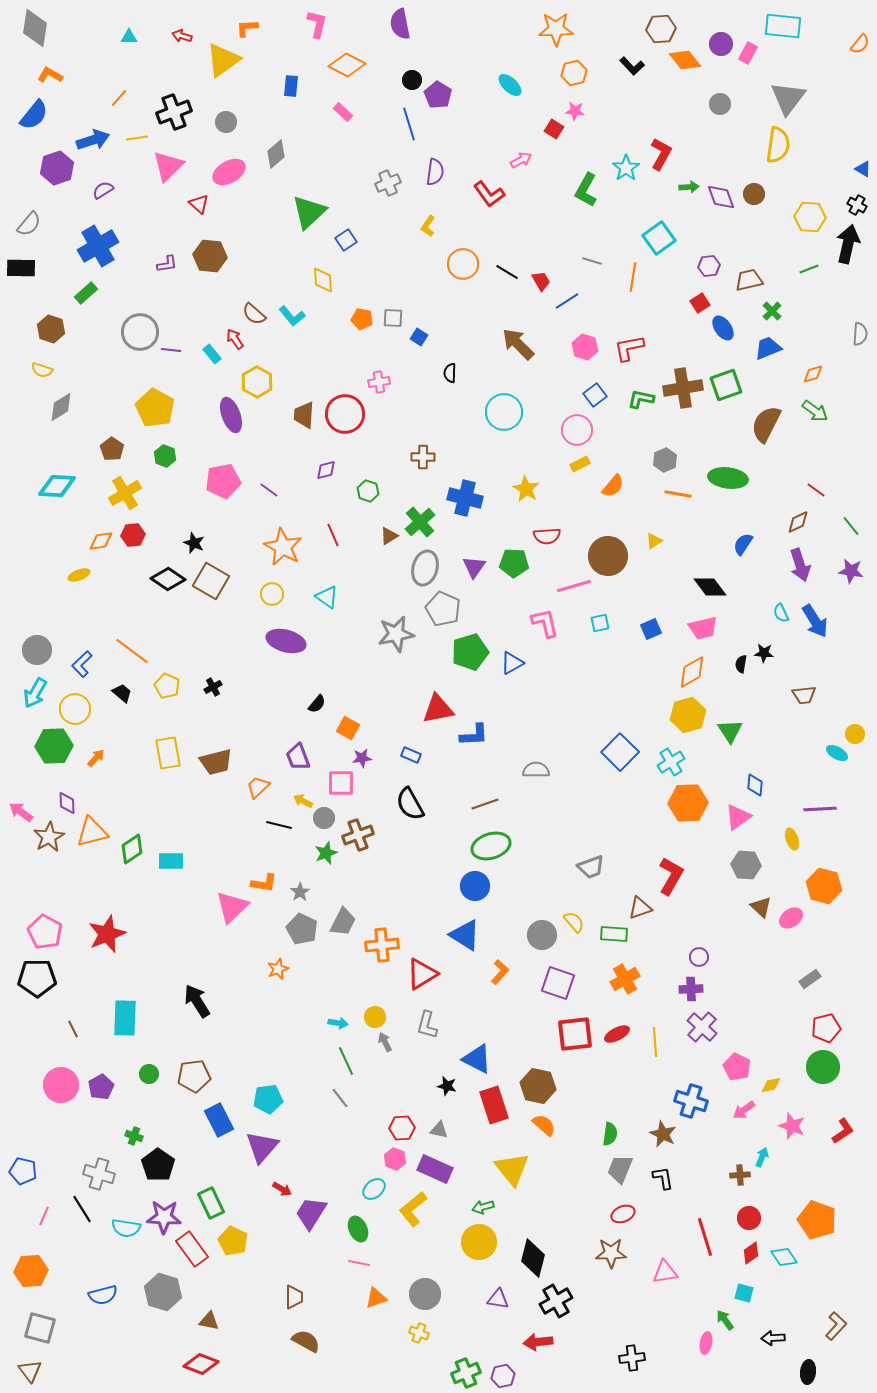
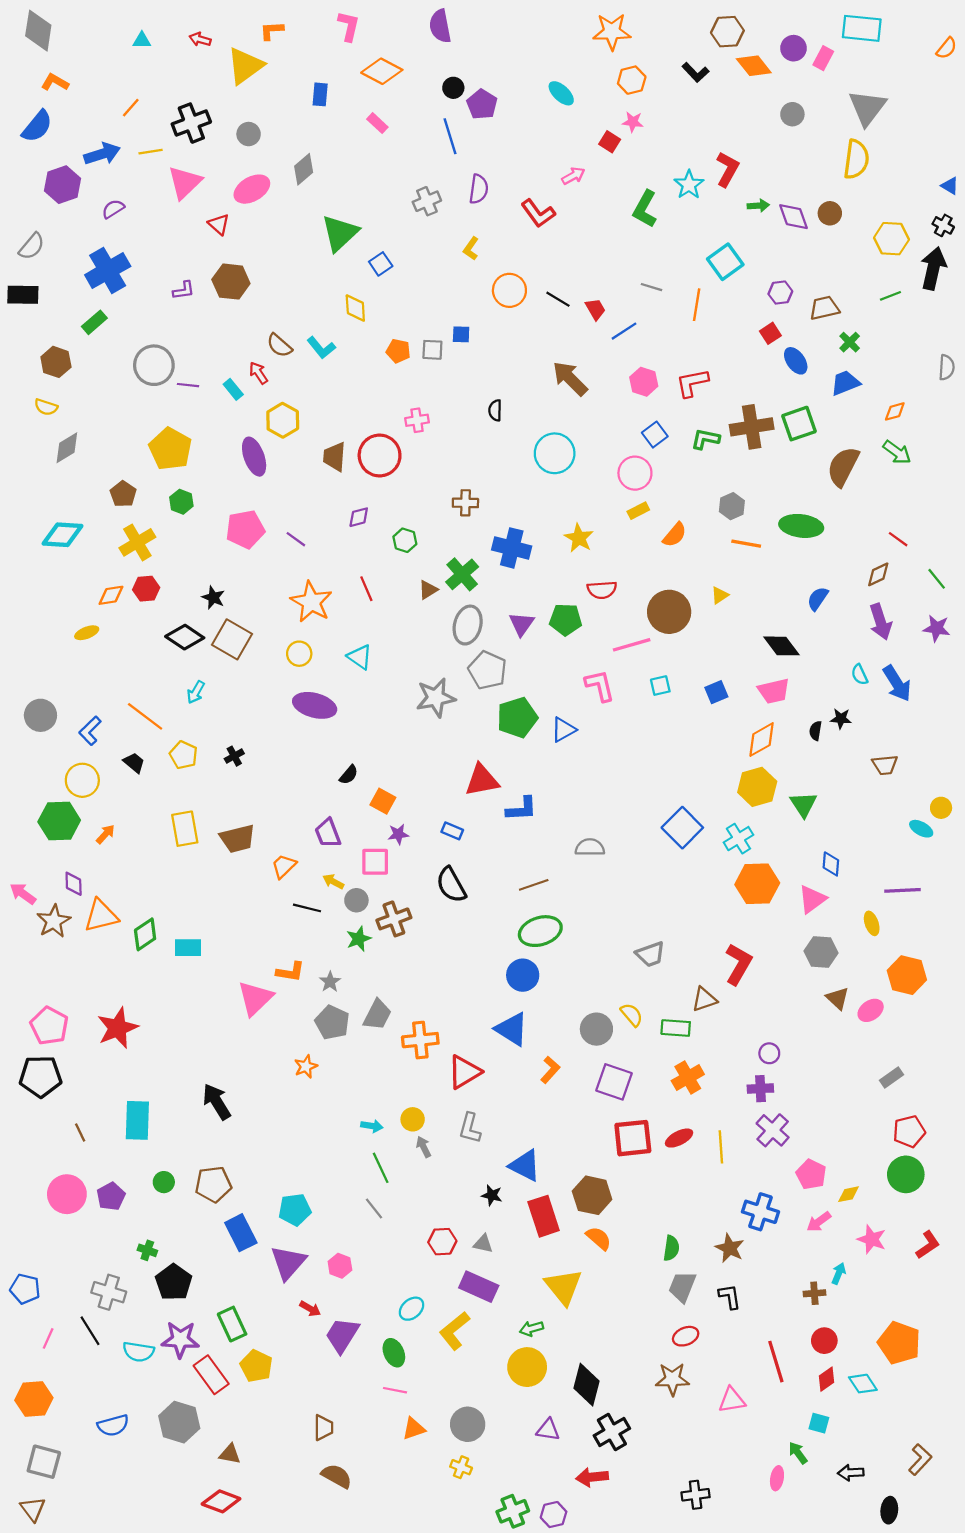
blue square: (419, 337) -> (461, 334), moved, turned -30
cyan arrow: (35, 693) -> (196, 692), moved, size x0.7
pink hexagon: (395, 1159) -> (340, 1266), moved

